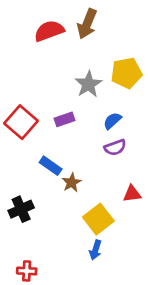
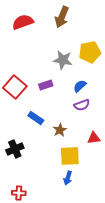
red semicircle: (49, 31) -> (23, 22), moved
gray star: (88, 84) -> (63, 60), turned -30
brown star: (72, 183) -> (60, 130), moved
yellow square: (98, 219) -> (70, 156), turned 35

